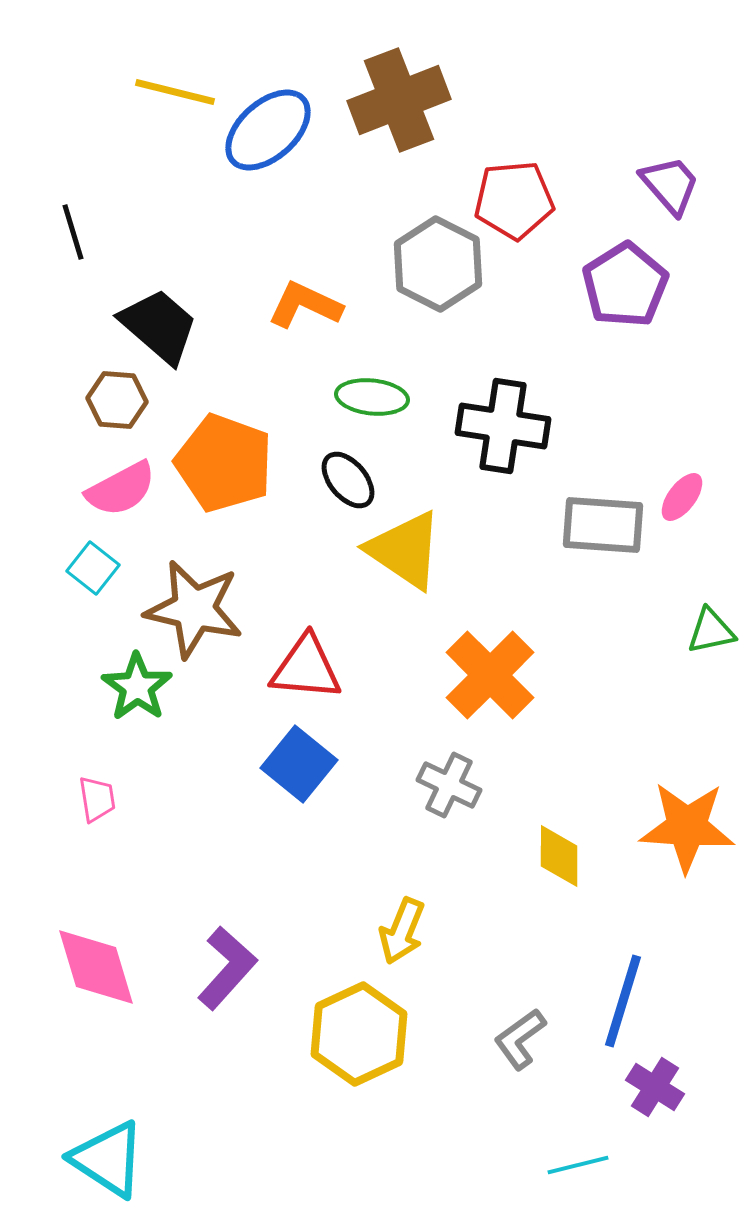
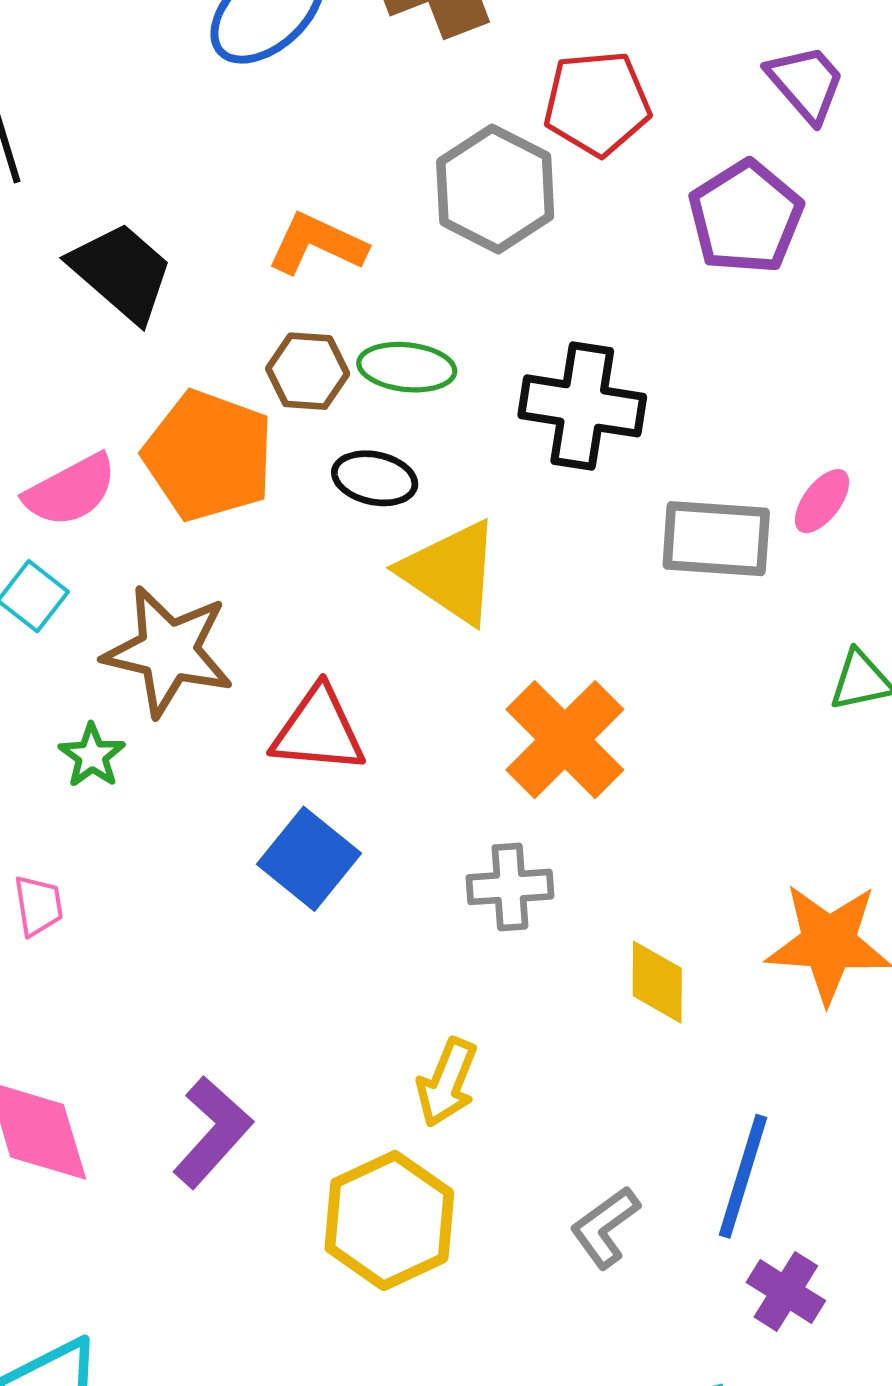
brown hexagon: (117, 400) -> (308, 371), moved
black ellipse: (348, 480) -> (375, 478), turned -38
green star: (137, 687) -> (92, 756), size x0.7
gray cross: (449, 785) -> (510, 887), turned -30

